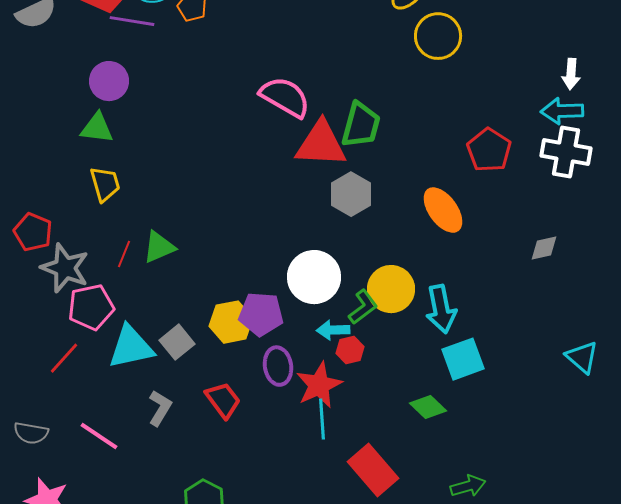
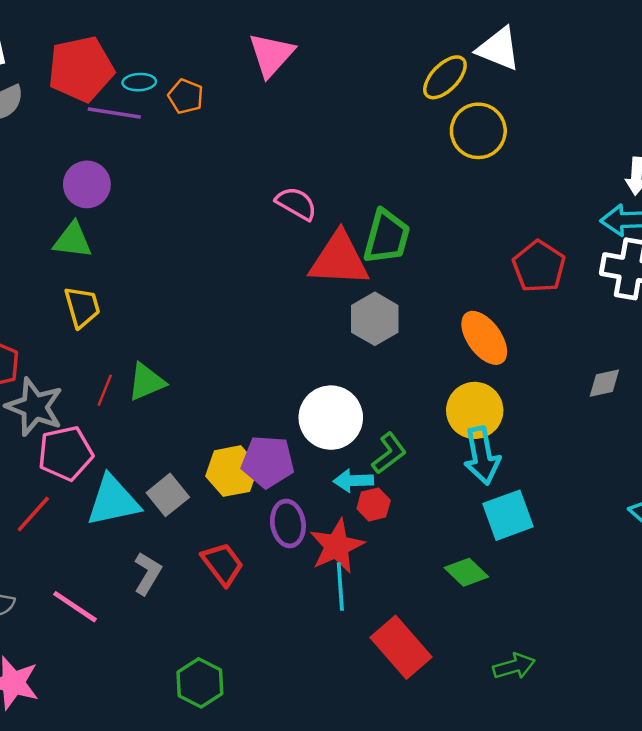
pink semicircle: (285, 97) -> (296, 203), size x0.7
yellow circle: (391, 289) -> (475, 410), moved

